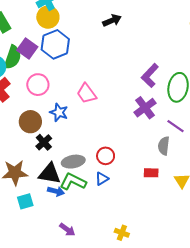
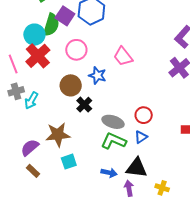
gray ellipse: (73, 162) -> (113, 122), turned 30
black triangle: (50, 174) -> (137, 168), moved
blue arrow: (56, 191) -> (109, 173), moved
purple arrow: (67, 230) -> (129, 188), moved, turned -133

